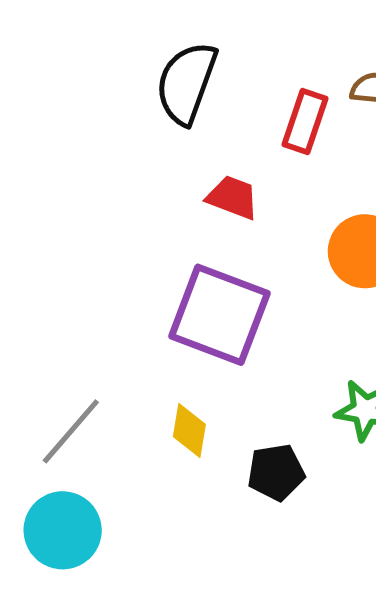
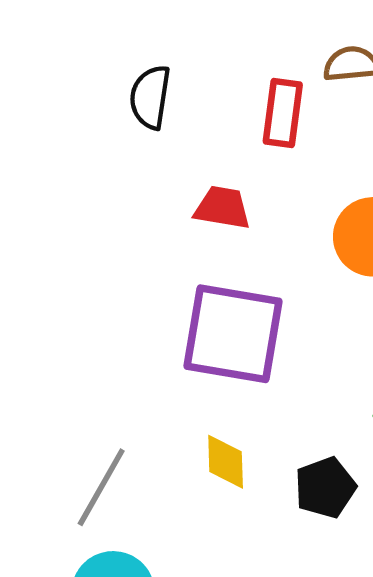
black semicircle: (187, 83) -> (150, 97), size x0.7

